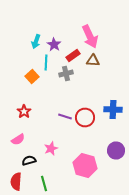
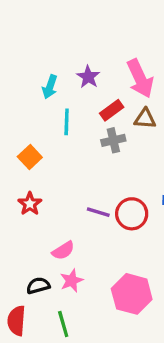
purple star: (54, 44) -> (88, 77), moved
gray cross: (66, 74) -> (113, 140), moved
orange square: (32, 76) -> (30, 157), moved
pink semicircle: (18, 140) -> (63, 251), moved
pink star: (51, 148) -> (72, 281), moved

